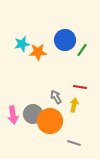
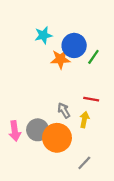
cyan star: (22, 44) -> (43, 35), moved
orange star: (38, 52) -> (60, 59), moved
gray line: (74, 143) -> (84, 163), turned -64

